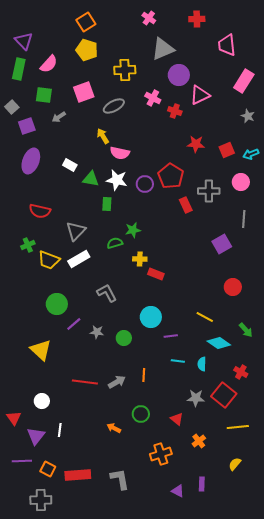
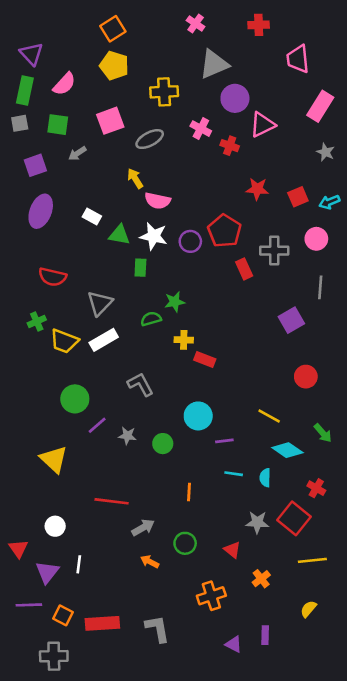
gray square: (12, 107) -> (20, 123), moved, turned 32
gray arrow: (117, 382) -> (143, 528), moved

